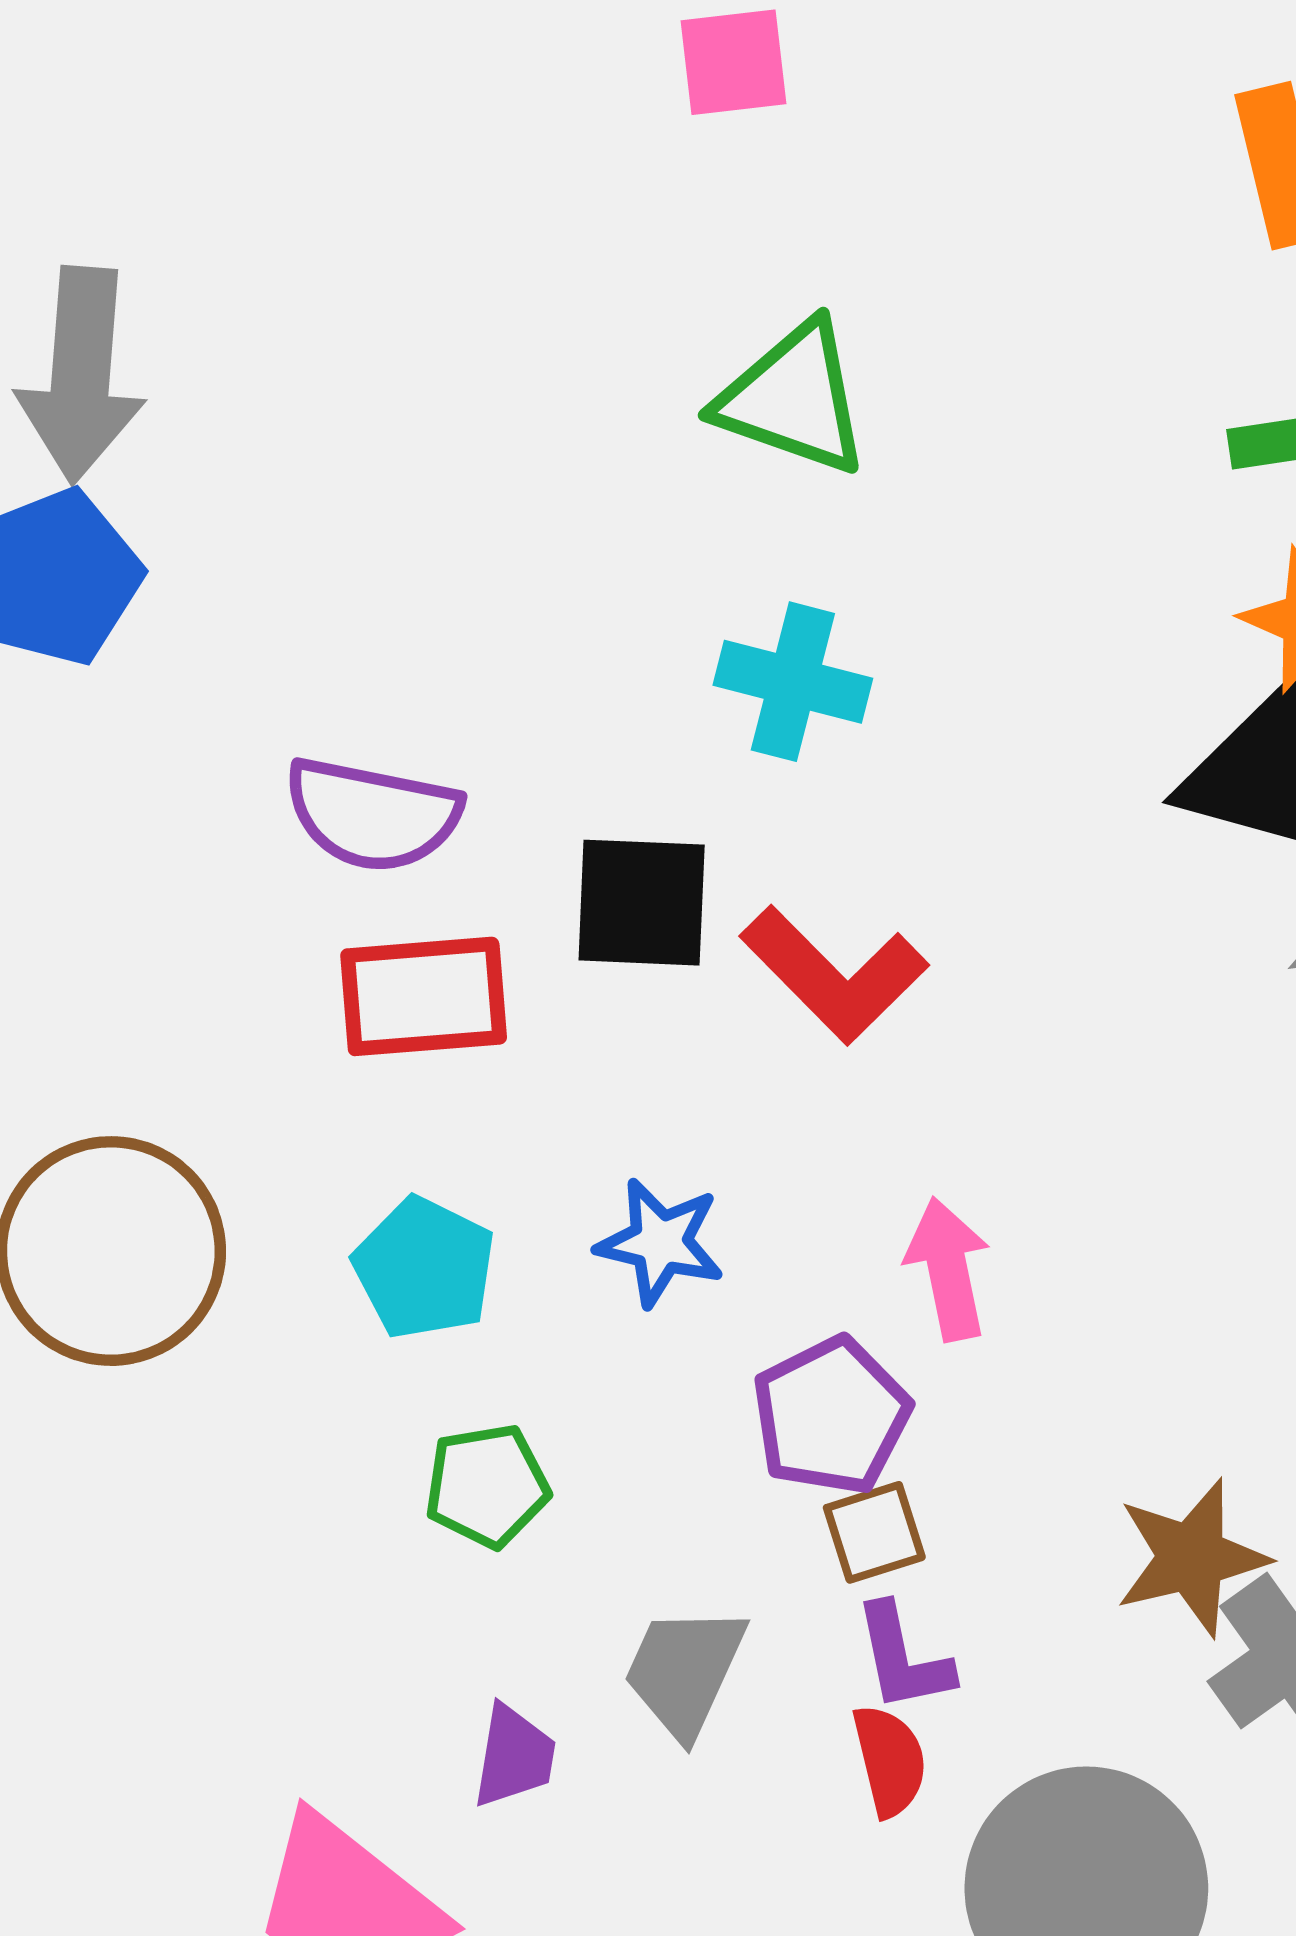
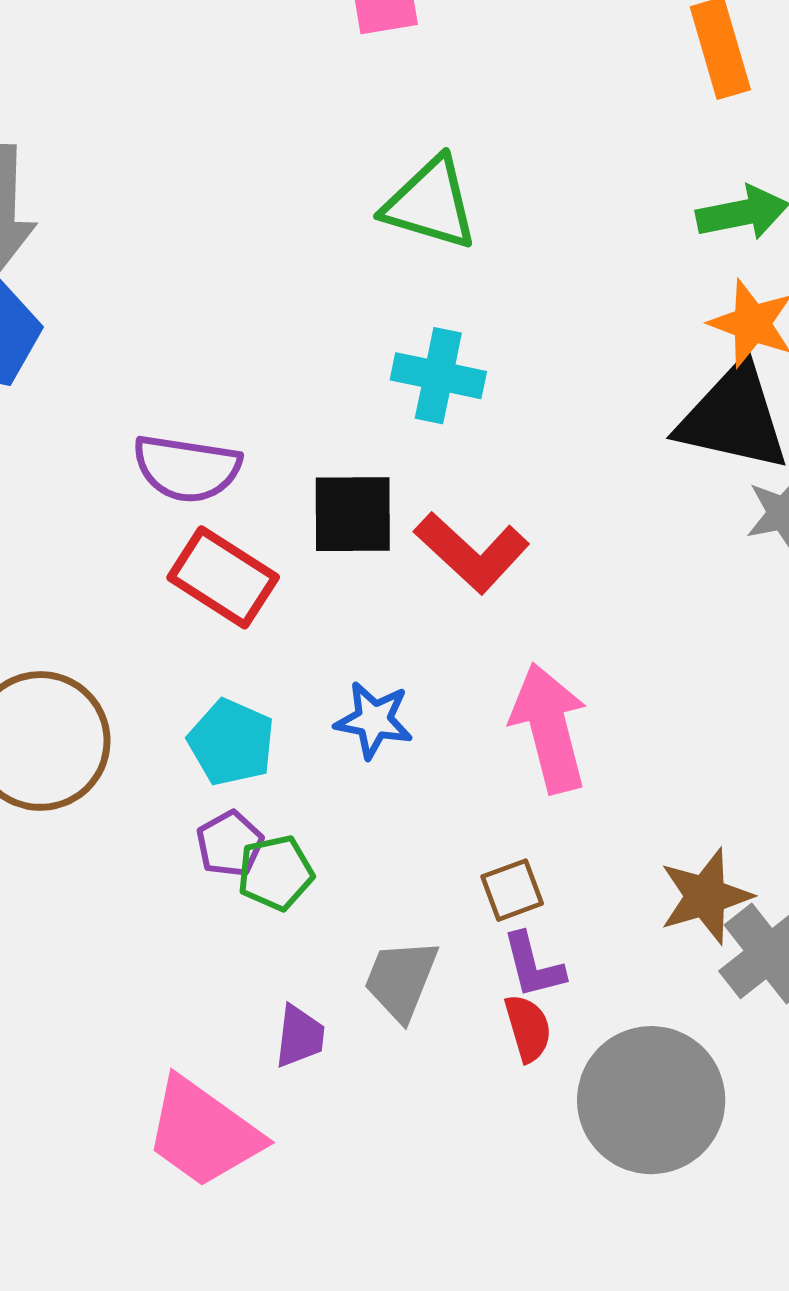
red rectangle: (424, 996) -> (223, 577), turned 40
pink arrow: (948, 1269) -> (549, 728), size x1.5
purple pentagon: (831, 1416) -> (230, 844), moved, size x0.7

